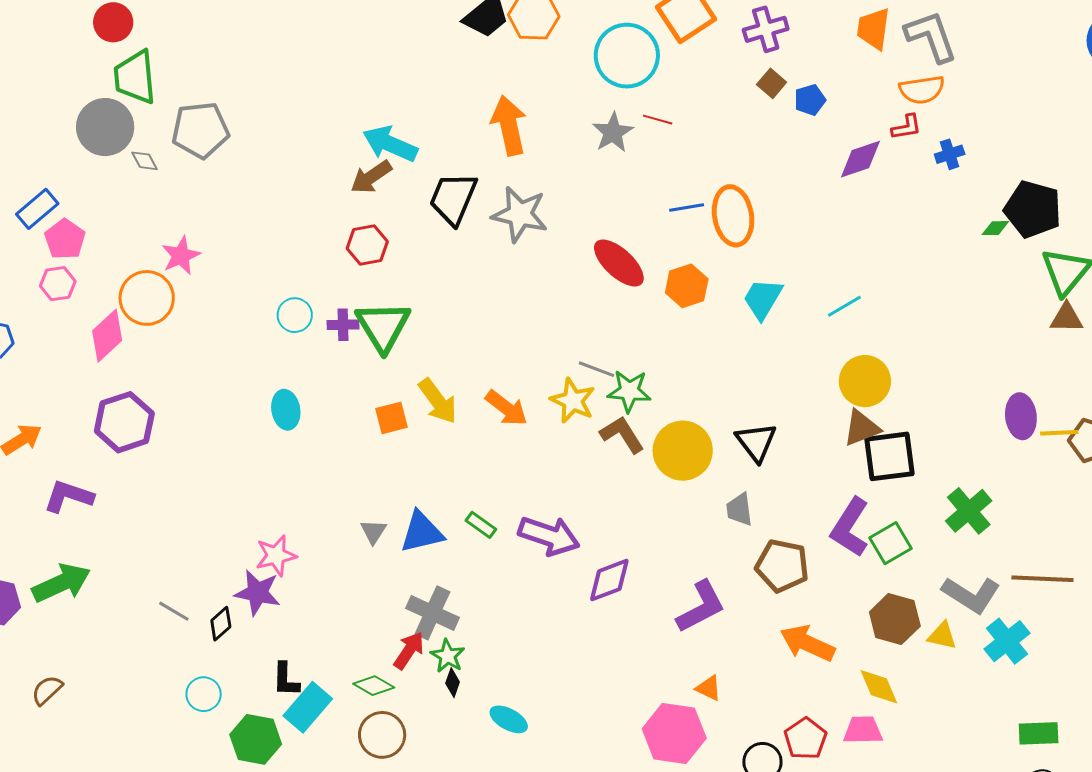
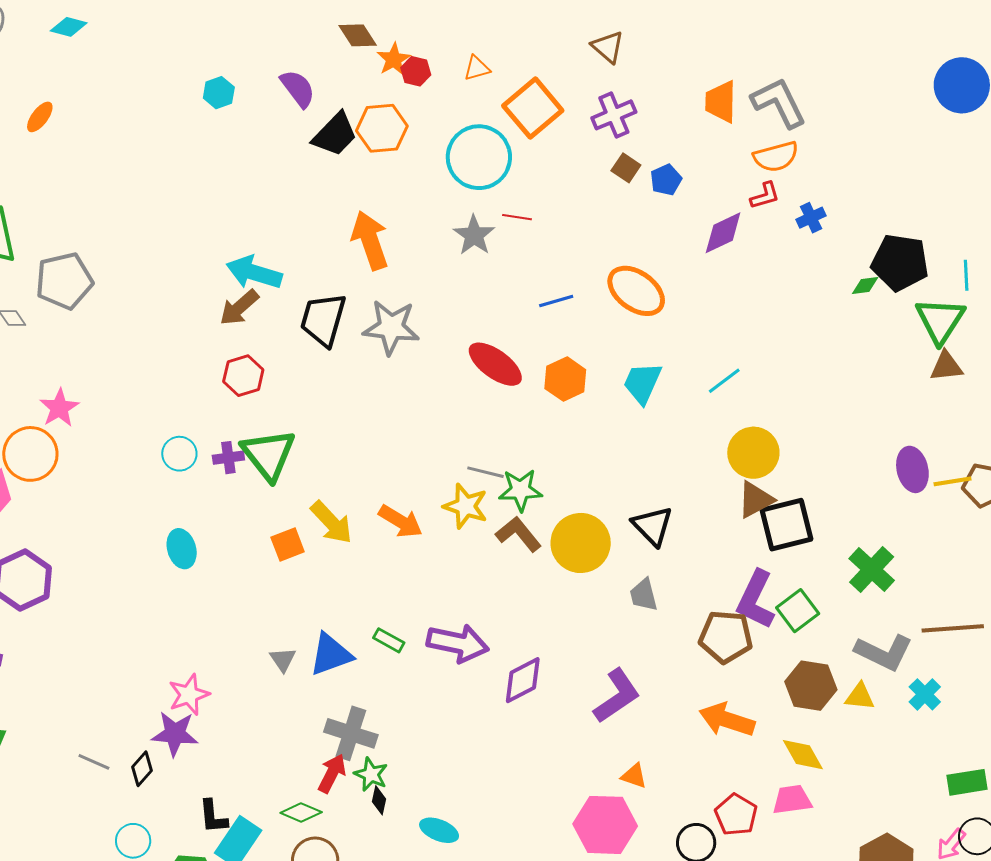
orange ellipse: (733, 216) -> (636, 291), moved, turned -38
brown pentagon: (782, 566) -> (726, 637), moved
cyan cross: (1007, 641) -> (925, 694), size x0.7

